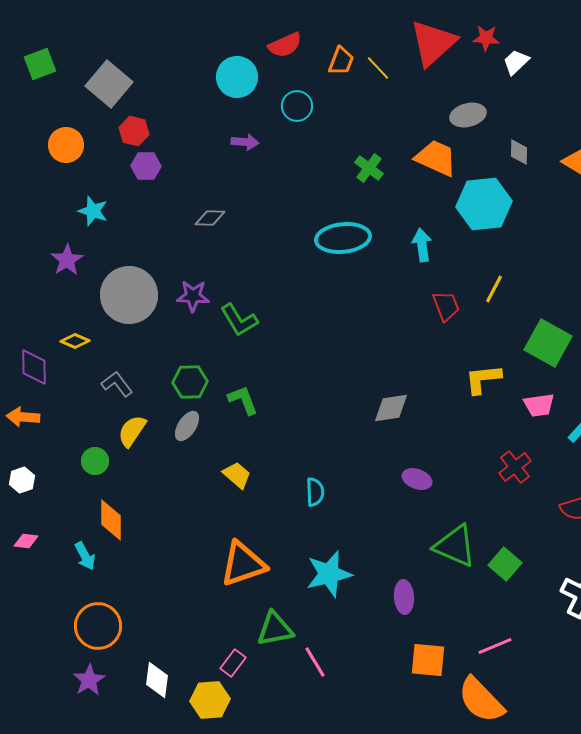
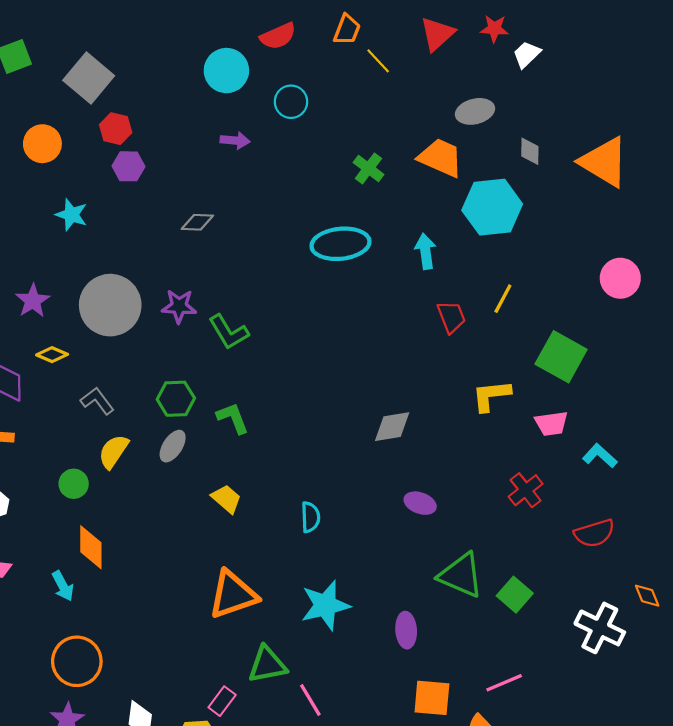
red triangle: (433, 43) -> (437, 34), size x0.7
orange trapezoid: (341, 61) -> (347, 30), moved
purple star: (67, 260) -> (33, 301), moved

